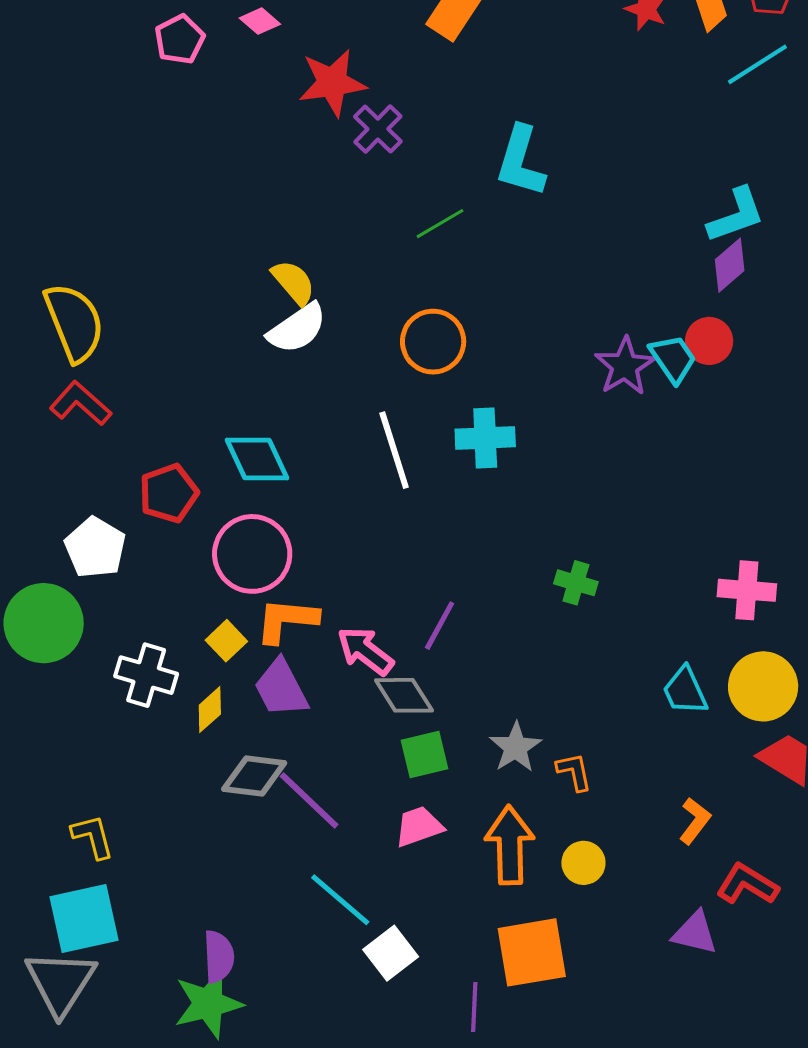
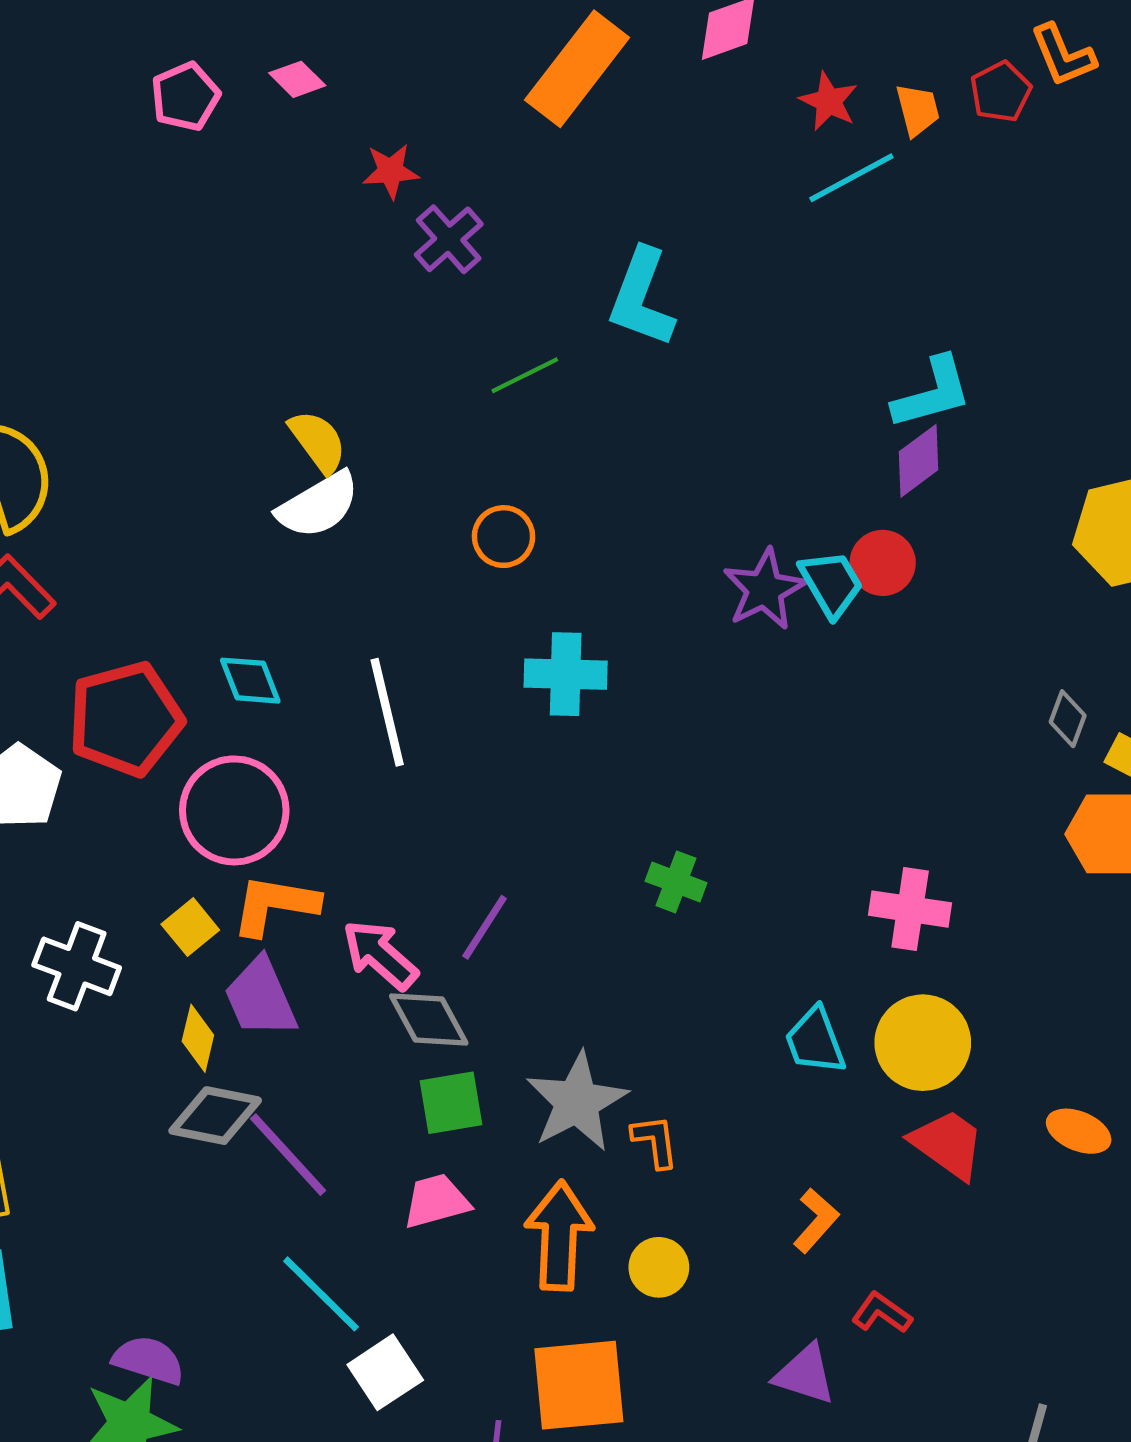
cyan line: (757, 64) -> (851, 178), moved
red star: (332, 83) -> (391, 171), size x0.6
orange circle: (433, 342) -> (504, 537), size x0.7
white line: (394, 450) -> (387, 712), moved
cyan diamond: (257, 459) -> (250, 681), size x0.7
red pentagon: (169, 493) -> (126, 719), size x1.4
yellow diamond: (210, 710) -> (198, 1038), moved, turned -39
gray star: (515, 747) -> (577, 1102), size x1.4
red L-shape: (747, 884) -> (882, 1313), size x0.7
purple semicircle: (219, 957) -> (149, 1360), turned -74

